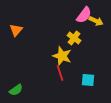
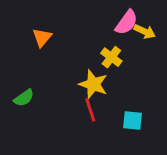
orange triangle: (16, 30) -> (42, 38), moved
green semicircle: (16, 90) -> (24, 98), moved

